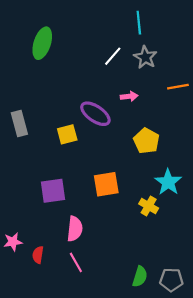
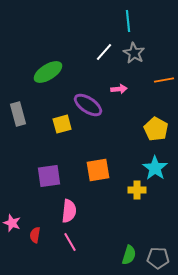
green ellipse: (42, 43) -> (48, 72), moved, turned 40
yellow pentagon: (146, 141) -> (156, 129), moved
yellow cross: (149, 206) -> (137, 190), turned -30
pink star: (13, 242) -> (12, 223), turned 30

